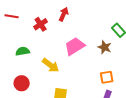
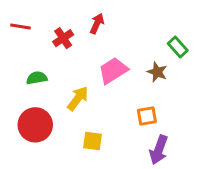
yellow arrow: (51, 65) -> (78, 98), turned -90
orange square: (107, 77) -> (147, 116), moved
red circle: (22, 83) -> (35, 125), size x1.5

